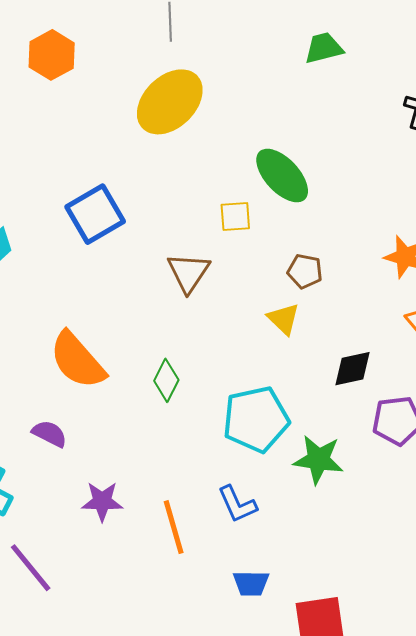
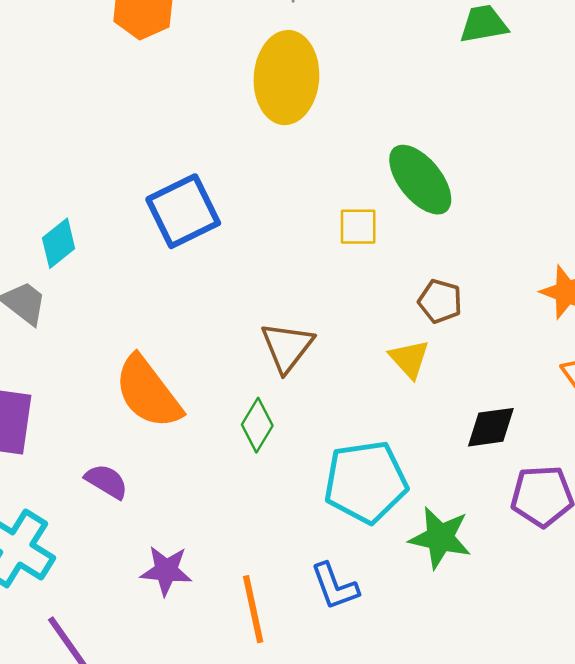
yellow ellipse: (170, 102) -> (286, 78), turned -46
brown triangle: (188, 273) -> (287, 347), moved

